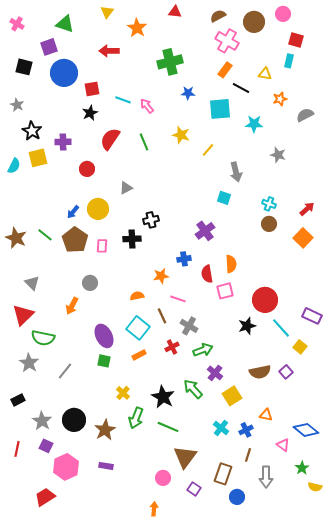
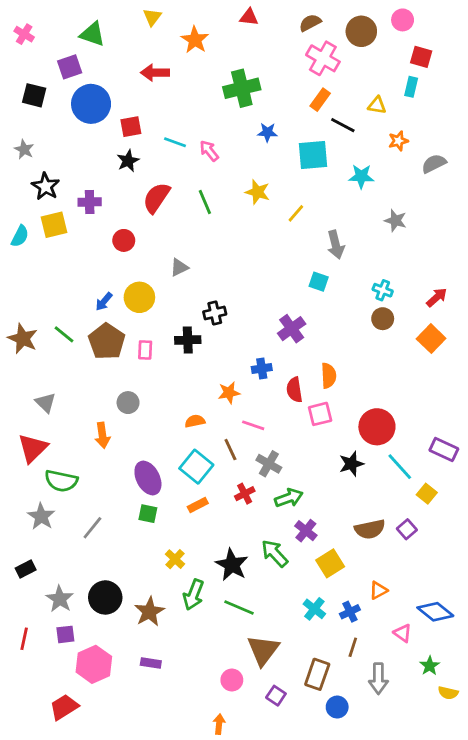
orange arrow: (72, 306) -> (102, 435), turned -36
orange triangle: (266, 415) -> (378, 590), turned -40
purple square: (46, 446) -> (65, 634), turned -32

